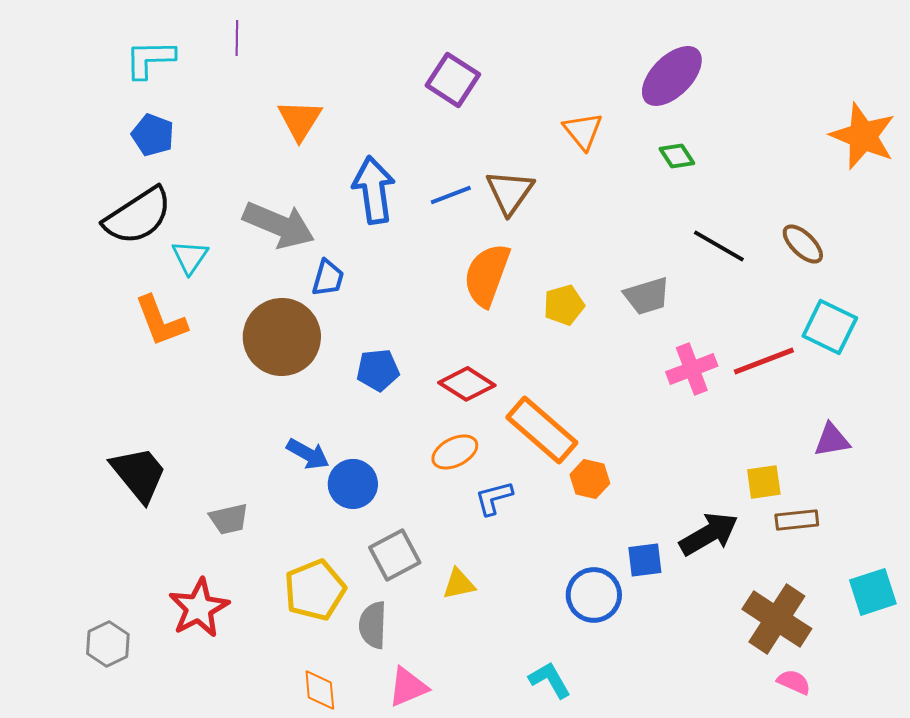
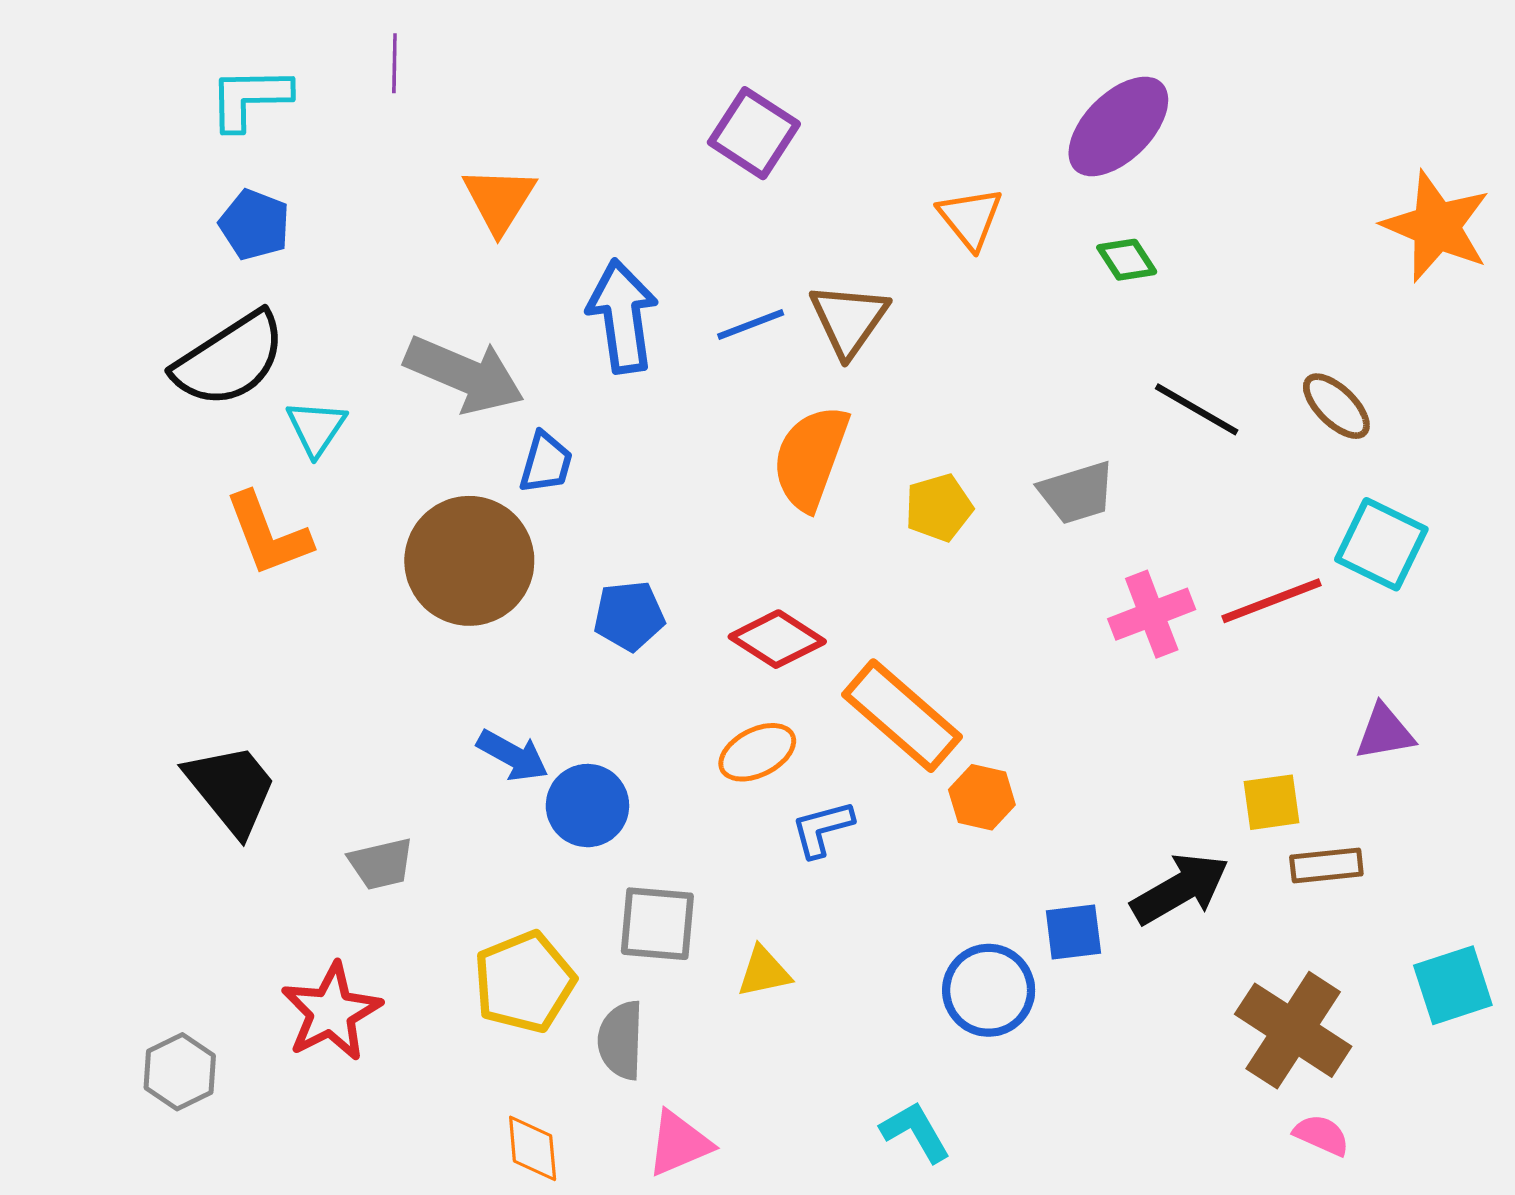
gray square: (395, 555) -> (657, 924), turned 33

